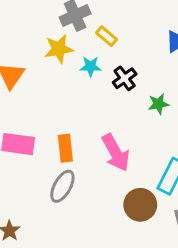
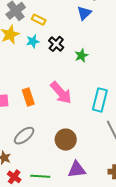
gray ellipse: (62, 186) -> (24, 136), moved, turned 35
brown circle: (140, 205) -> (66, 140), moved

